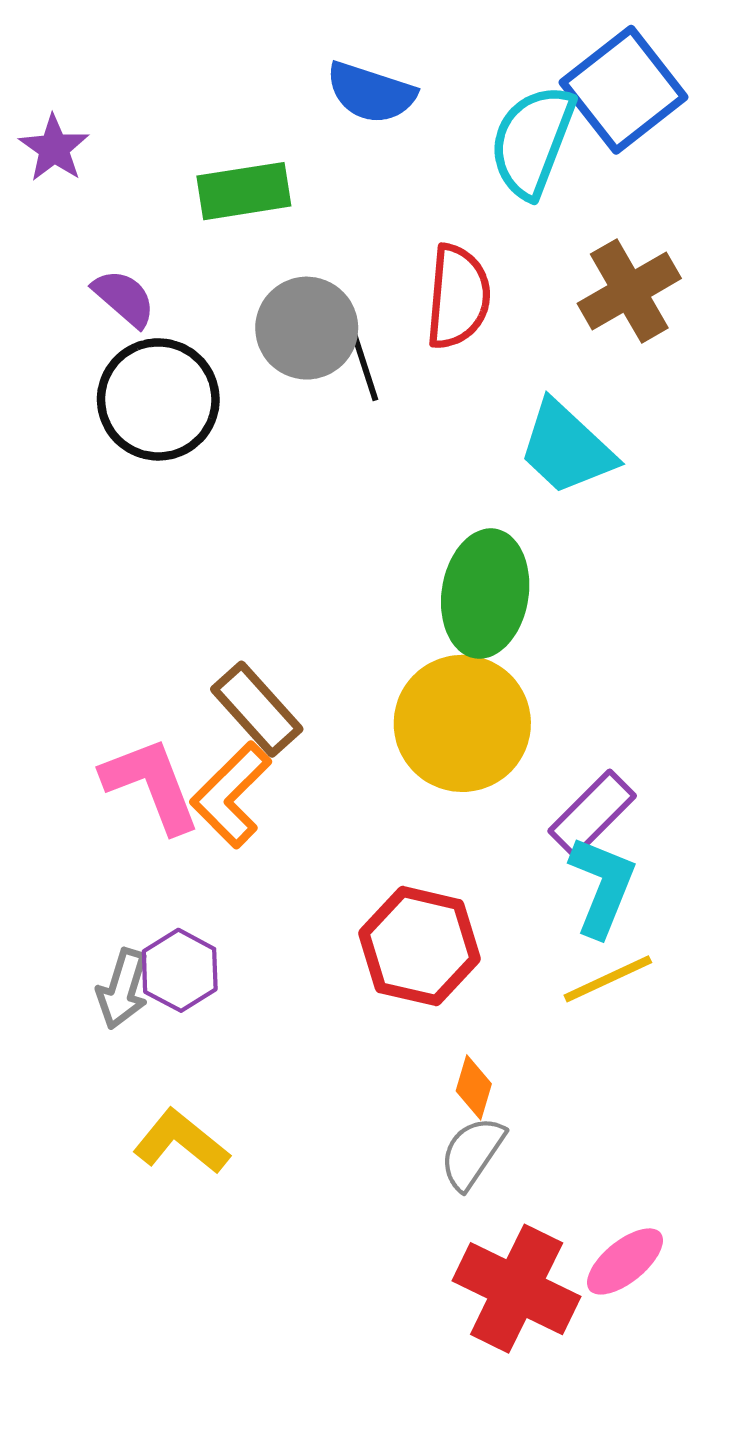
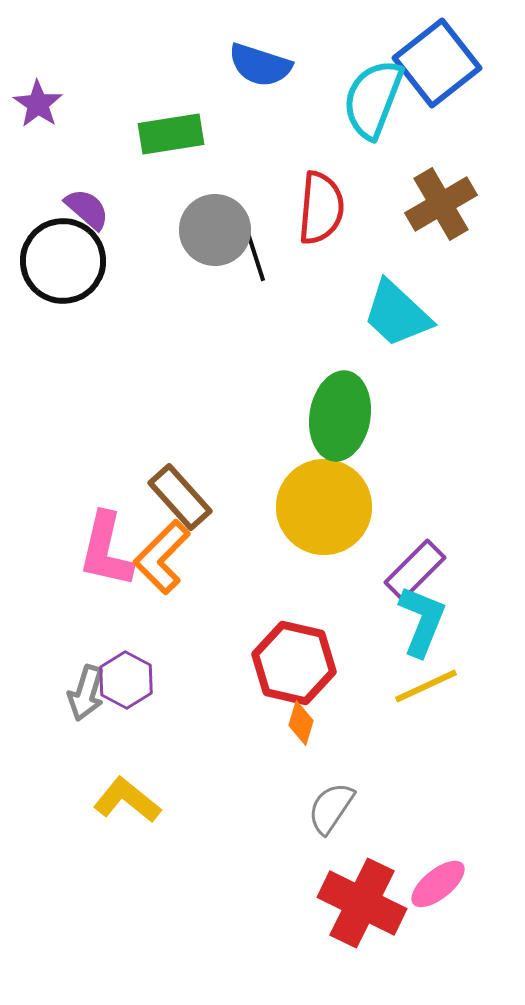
black circle: (158, 399) -> (63, 261), moved
pink L-shape: (151, 785) -> (106, 550), turned -146
orange diamond: (474, 1087) -> (301, 723), moved

